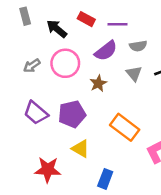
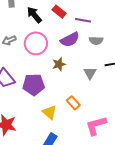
gray triangle: (134, 73) -> (90, 73), moved
orange rectangle: (125, 127) -> (73, 103), size x0.6
yellow triangle: (81, 149) -> (50, 112), moved

